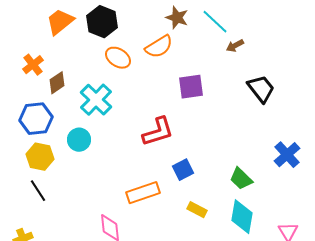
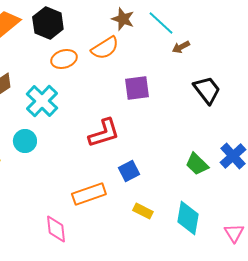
orange ellipse: (118, 58) -> (64, 59), turned -50
green trapezoid: (241, 179) -> (197, 164), moved

